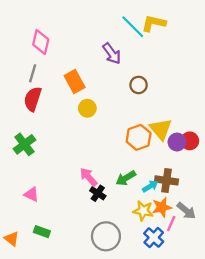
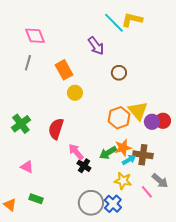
pink diamond: (41, 42) -> (35, 36), turned -35
red semicircle: (33, 99) -> (56, 129), moved
orange star: (162, 207) -> (123, 148), moved
pink line: (171, 224) -> (147, 192), turned -64
blue cross: (154, 237) -> (113, 204), moved

